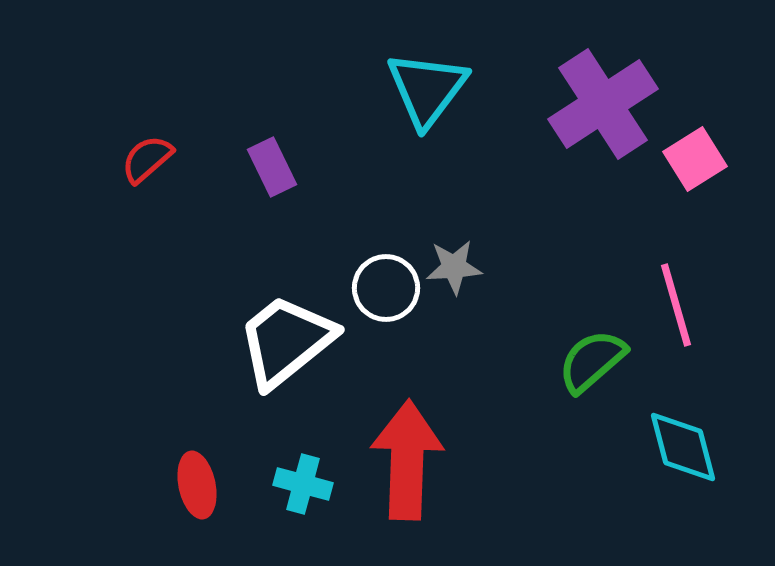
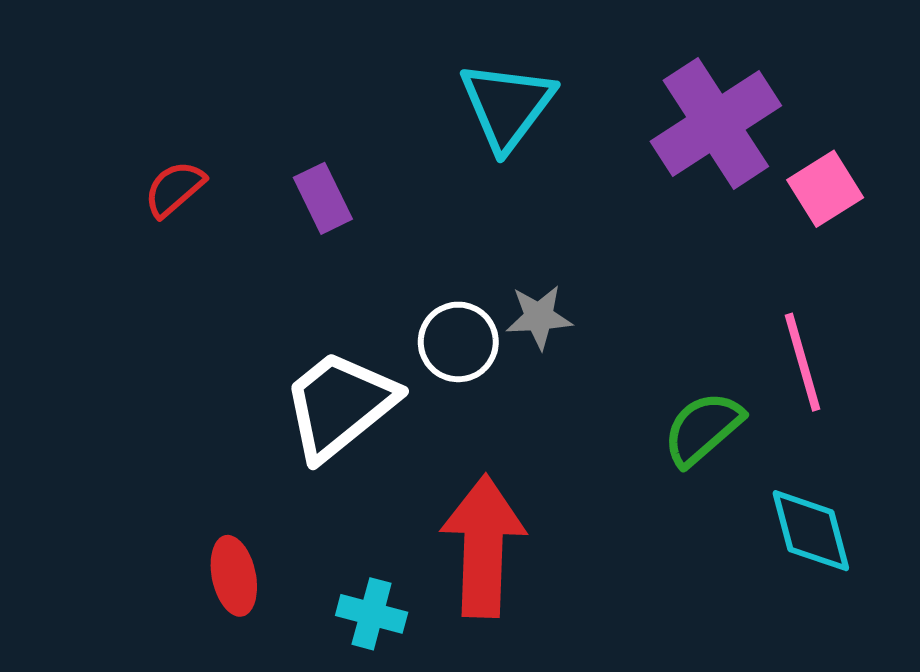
cyan cross: (303, 484) -> (372, 614), moved

